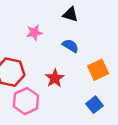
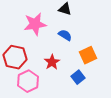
pink star: (34, 32) -> (35, 24), size x1.6
blue square: (94, 105) -> (78, 77), moved

